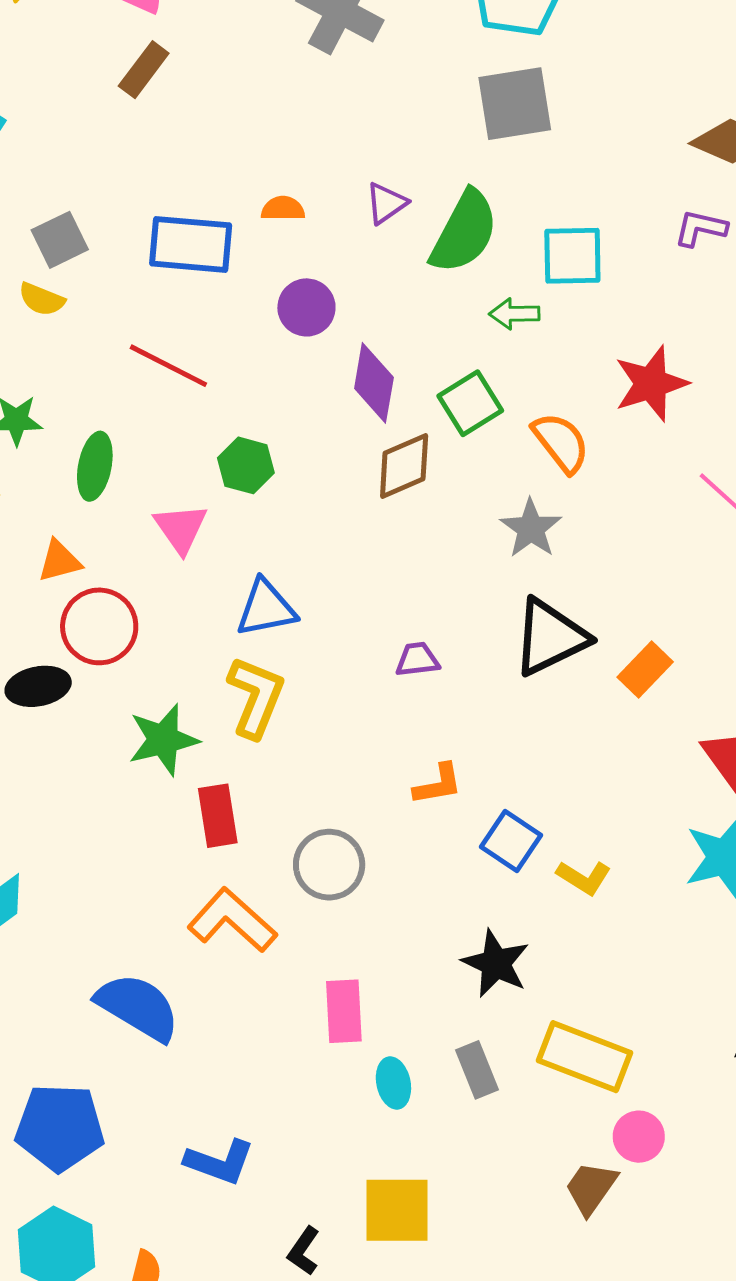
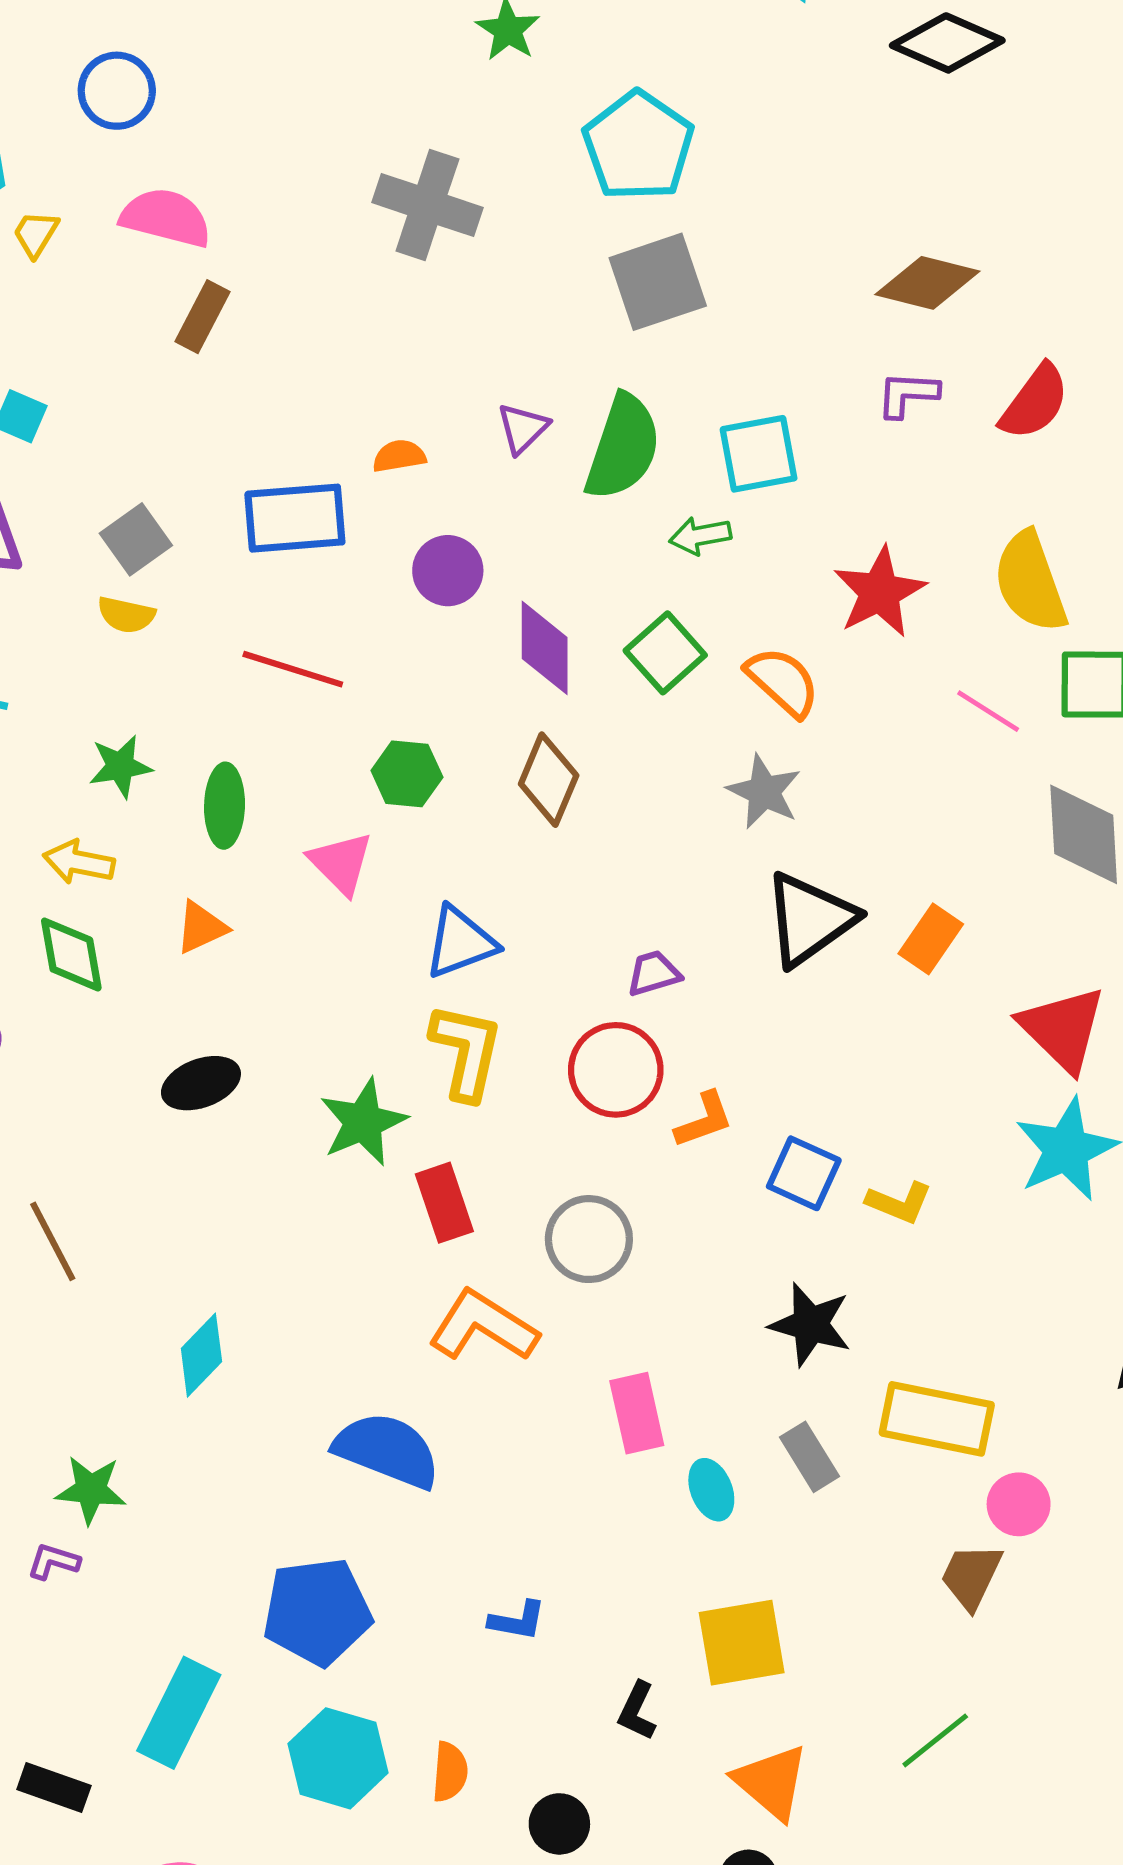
brown diamond: (404, 466) -> (549, 780), moved, turned -34
red circle: (99, 626) -> (616, 1070), moved
blue L-shape: (220, 1162) -> (517, 1621), size x0.7

